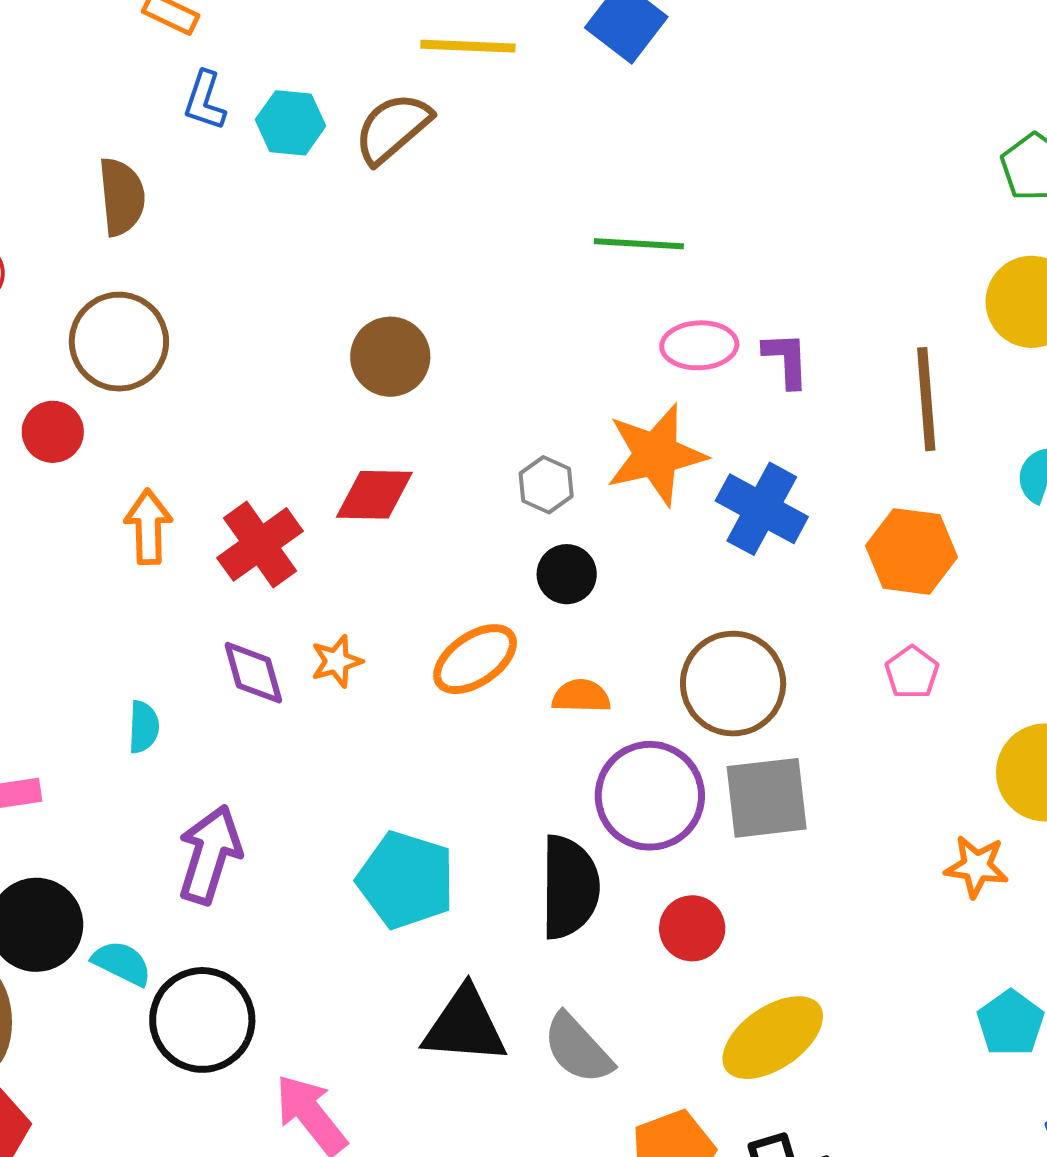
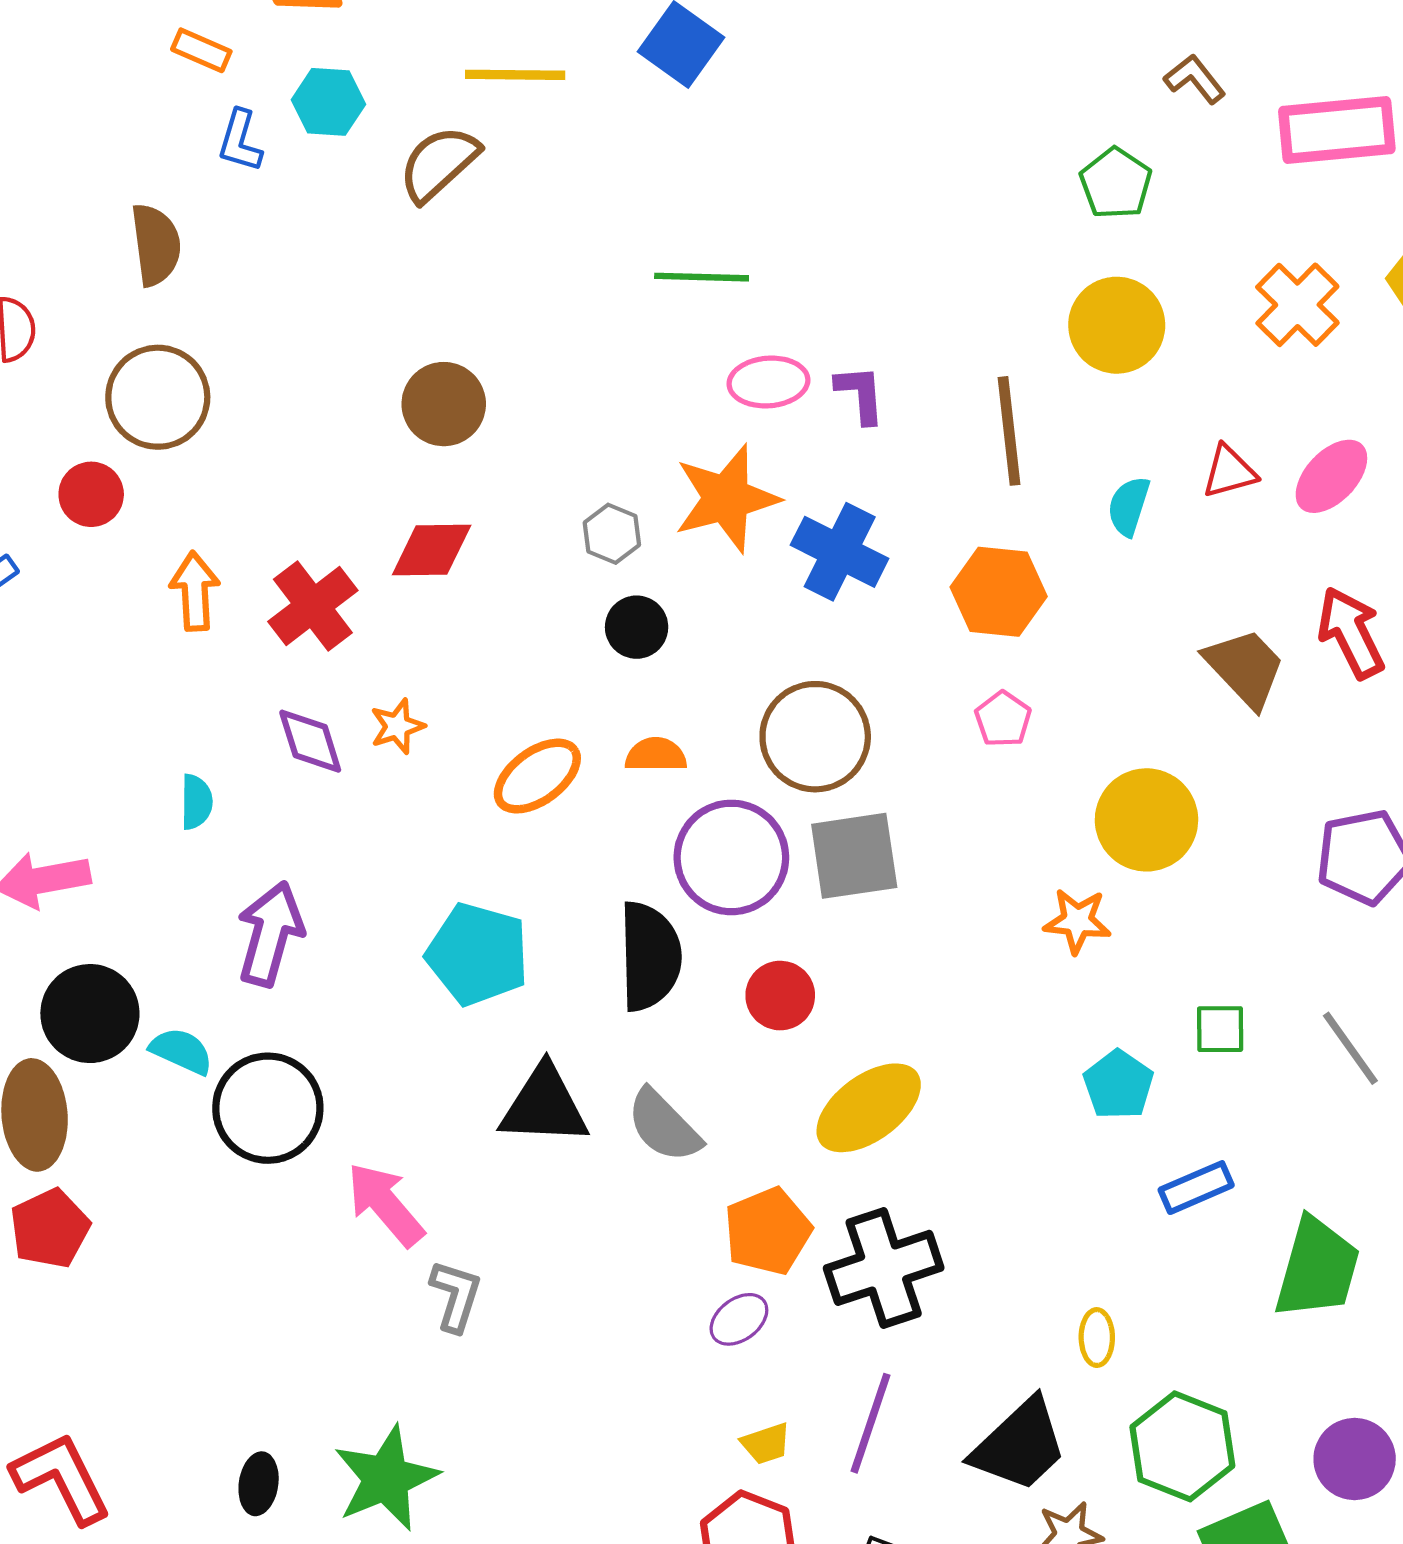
cyan hexagon: (291, 123) -> (328, 102), moved
orange ellipse: (475, 659) -> (537, 776), moved

